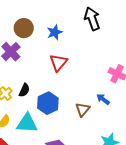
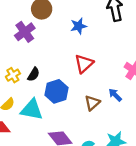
blue star: (55, 32) -> (79, 26), moved
red triangle: (58, 62) -> (84, 64), moved

